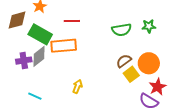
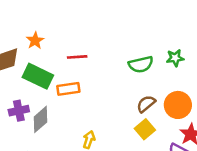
orange rectangle: (64, 46) -> (68, 89), size x0.7
gray diamond: (39, 56) -> (41, 119), moved
yellow square: (131, 74) -> (145, 129), moved

